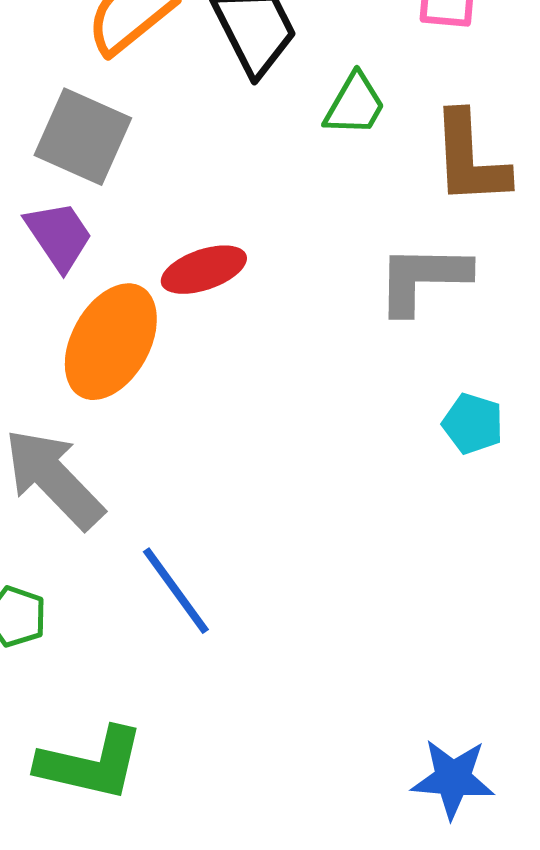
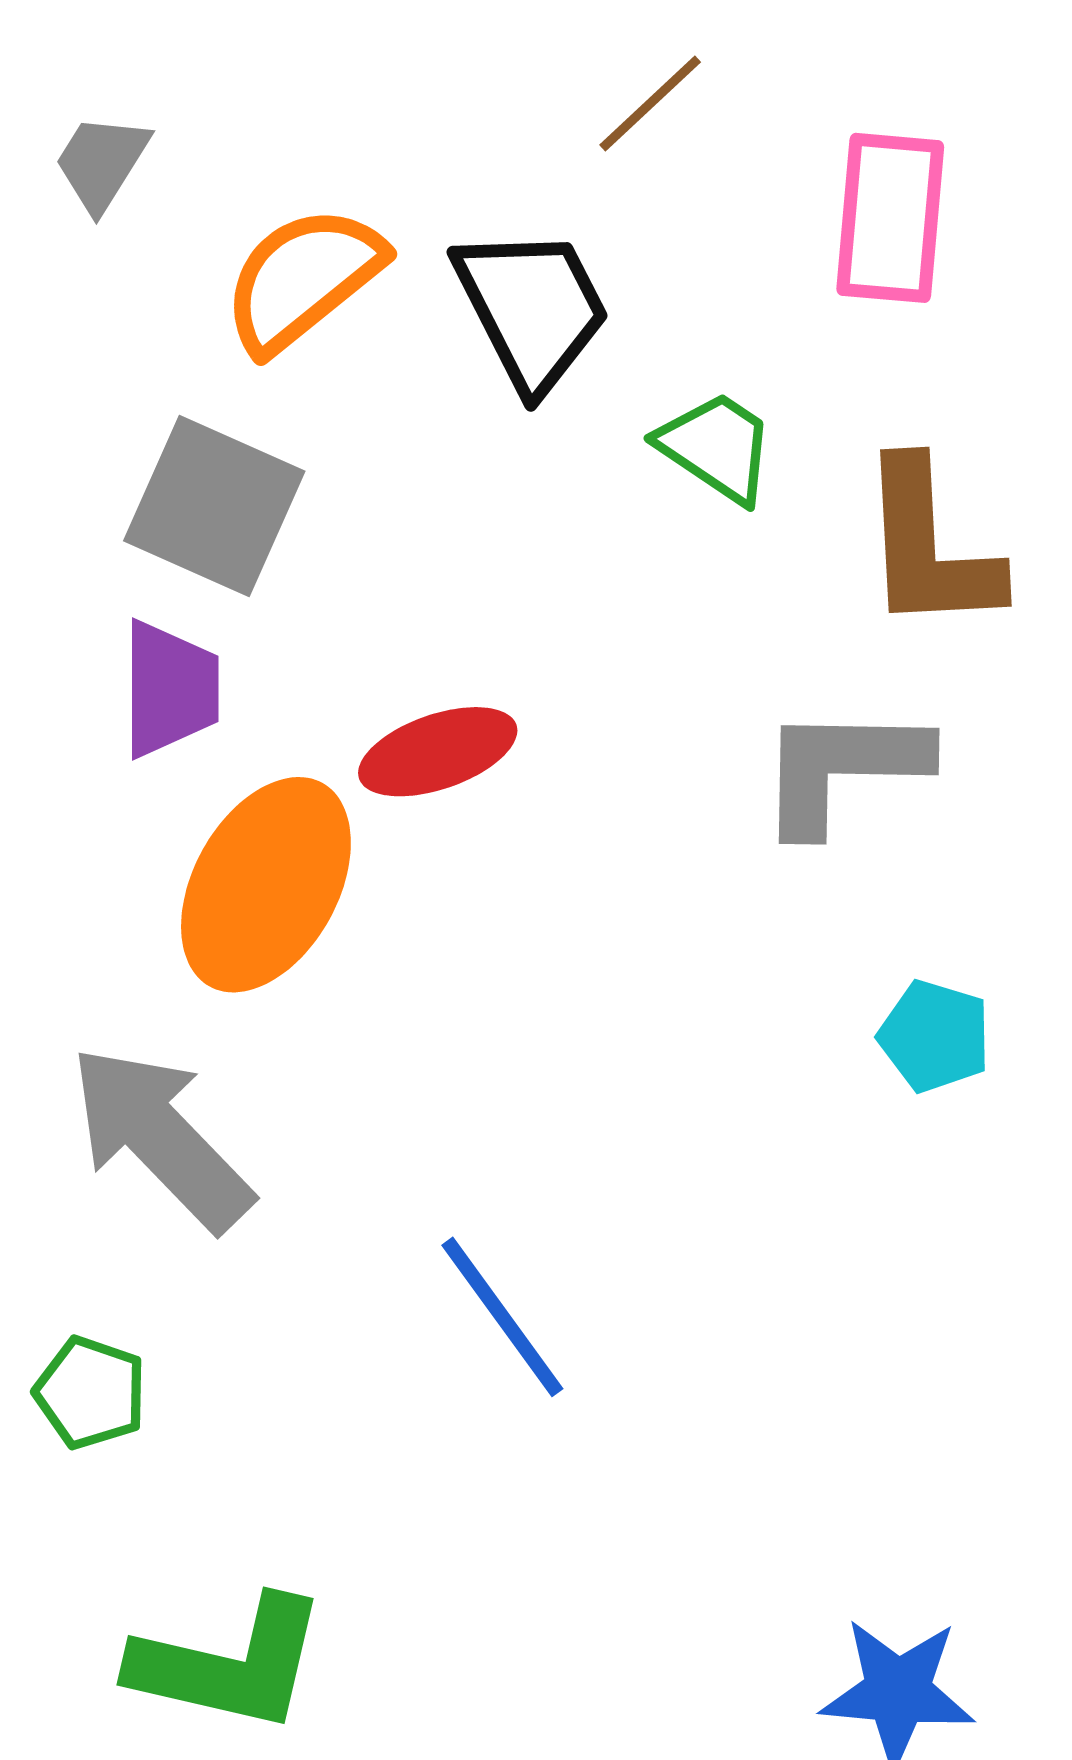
green trapezoid: (355, 105) -> (717, 447), turned -86
purple trapezoid: (59, 236) -> (170, 689), turned 34
blue line: (176, 591) -> (502, 1317), moved

